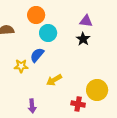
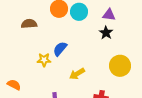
cyan circle: (48, 33) -> (79, 12), moved
yellow circle: (97, 90) -> (120, 66), moved

